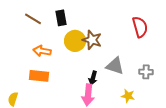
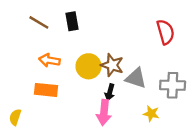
brown star: (92, 40) -> (112, 65), moved
yellow circle: (75, 41) -> (89, 66), moved
gray cross: (146, 72) -> (173, 85), size x1.5

